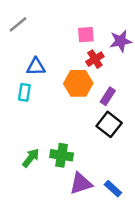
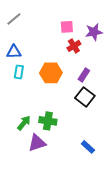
blue triangle: (36, 67) -> (14, 52), moved
orange hexagon: (78, 83) -> (51, 73), moved
purple triangle: (81, 184) -> (37, 143), moved

